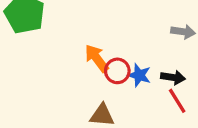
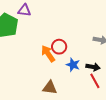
red circle: (117, 71) -> (59, 47), moved

